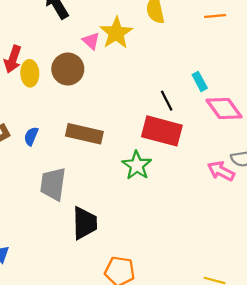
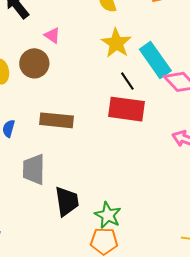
yellow star: (116, 33) -> (116, 43), moved
cyan rectangle: (200, 81) -> (155, 60), size x2.0
green star: (137, 165) -> (108, 215), moved

